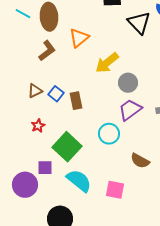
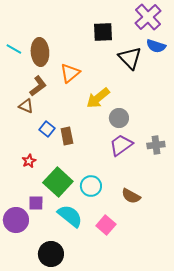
brown triangle: (35, 91) -> (26, 106), moved, turned 49
cyan circle: (109, 134) -> (91, 186), moved
pink square: (115, 190) -> (106, 225), turned 30

